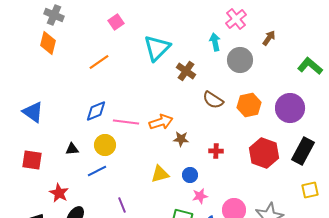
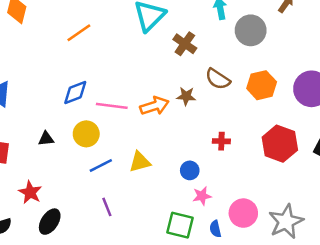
brown star: (181, 139) -> (186, 96), moved
blue line: (97, 171) -> (101, 166), moved
yellow triangle: (160, 174) -> (140, 162), moved

